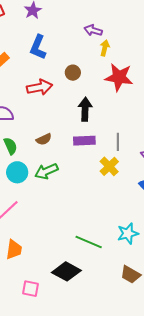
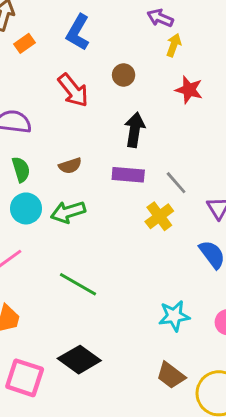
red star: (119, 77) -> (189, 90), size x0.7
red arrow: (40, 87) -> (73, 90), turned 55
gray line: (118, 142) -> (176, 183), turned -48
green line: (89, 242) -> (78, 284), moved
pink square: (30, 289) -> (25, 378), size x1.5

